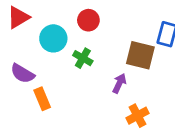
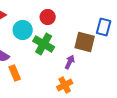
green cross: (83, 58) -> (44, 44), size x1.5
orange cross: (138, 116) -> (65, 85), moved

